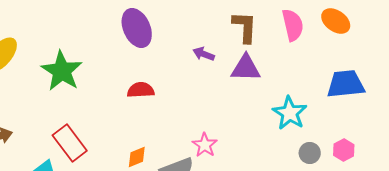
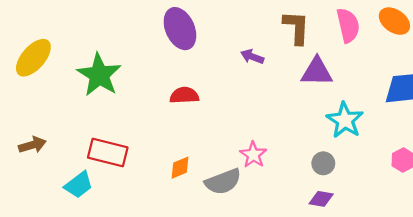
purple triangle: (246, 68) -> (317, 72), moved
red rectangle: (70, 143) -> (108, 153), turned -39
gray circle: (310, 153) -> (323, 163), moved

